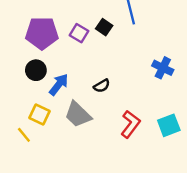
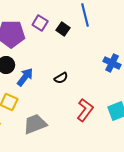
purple square: (79, 33) -> (40, 23), moved
gray trapezoid: (78, 115) -> (35, 124), moved, turned 115

